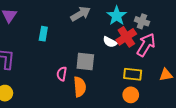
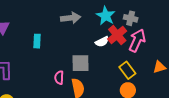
gray arrow: (80, 14) -> (71, 18), turned 30
white semicircle: (110, 42) -> (102, 42), turned -48
yellow rectangle: (133, 74) -> (127, 70), turned 54

